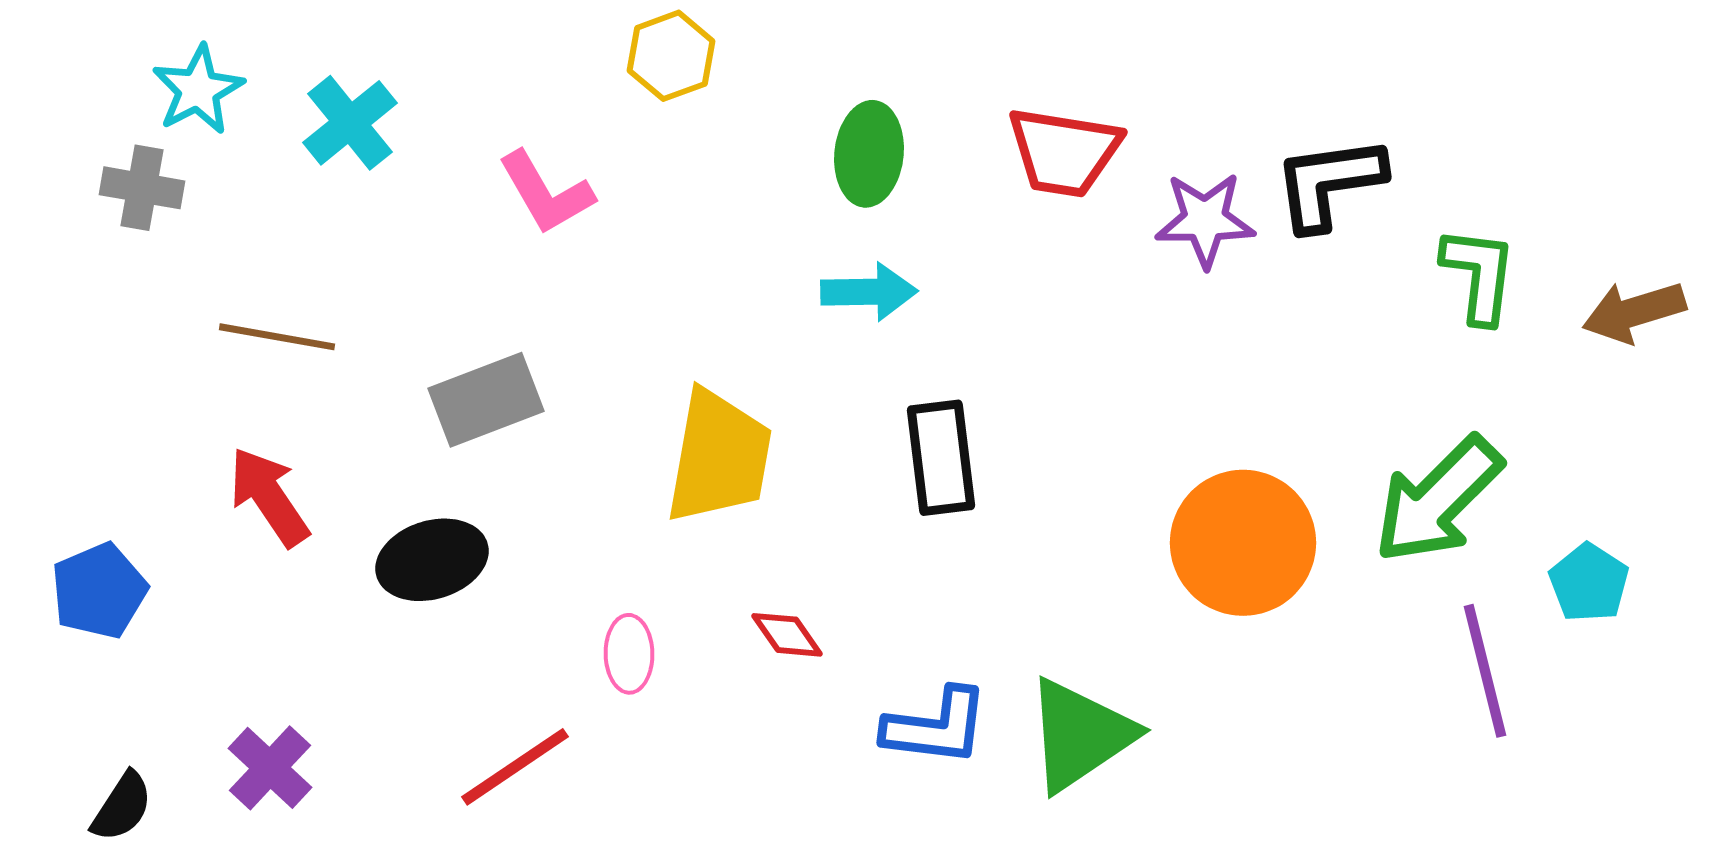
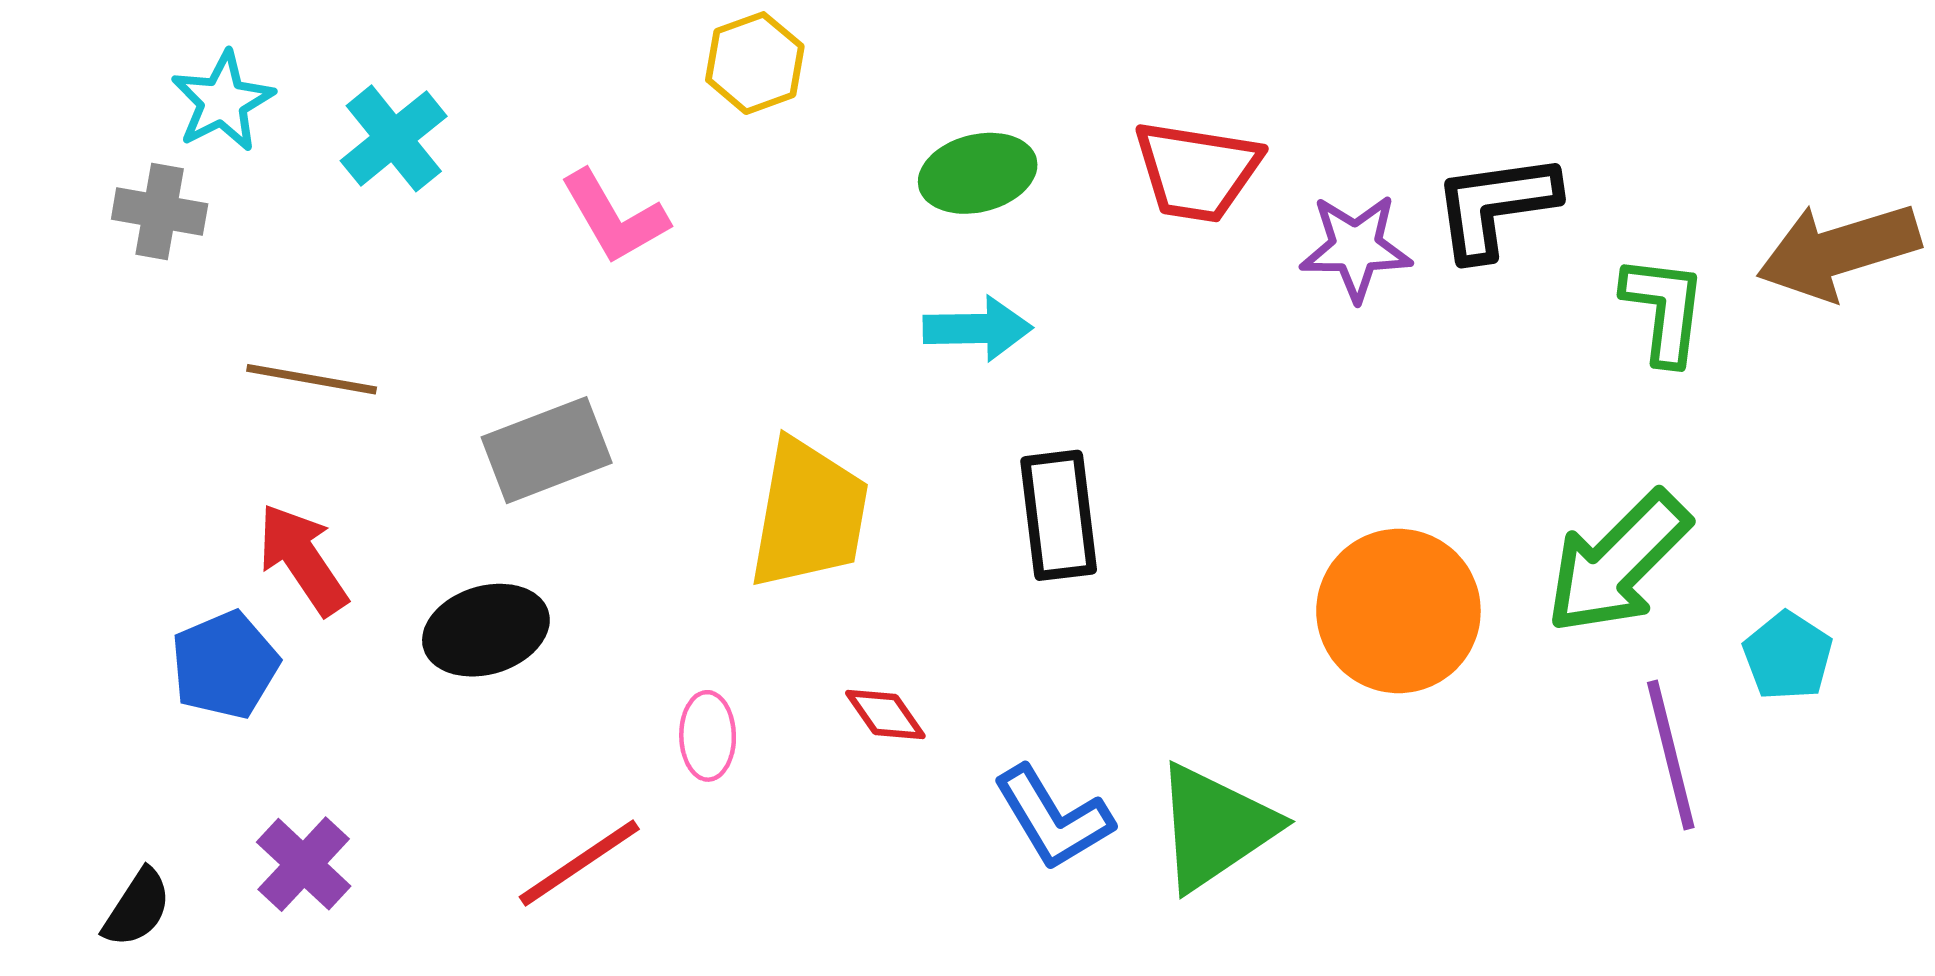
green ellipse: (869, 154) -> (978, 173), turned 70
brown arrow: (1634, 312) -> (1838, 251), moved, size x1.4
blue pentagon: (99, 591) -> (225, 665), moved
blue L-shape: (936, 727) -> (1053, 818), turned 52

